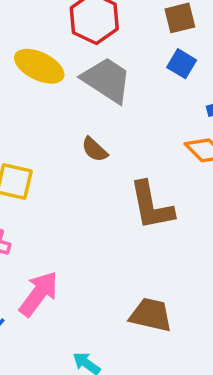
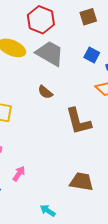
blue square: (182, 64) -> (92, 55), moved
pink arrow: (39, 294) -> (19, 174), size x0.6

